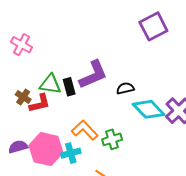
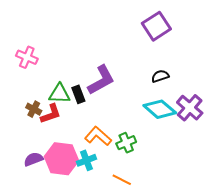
black semicircle: (125, 88) -> (160, 76), moved

